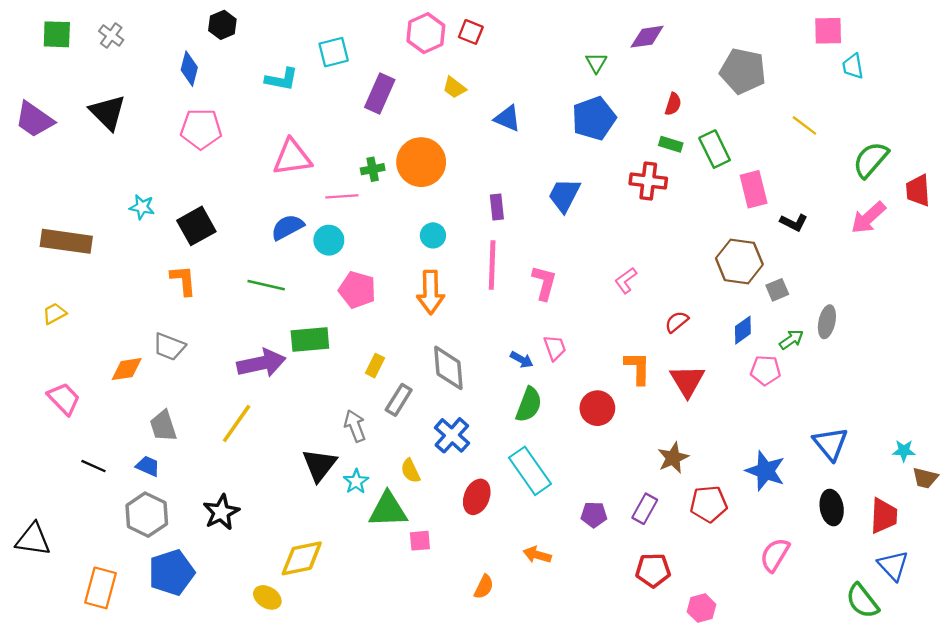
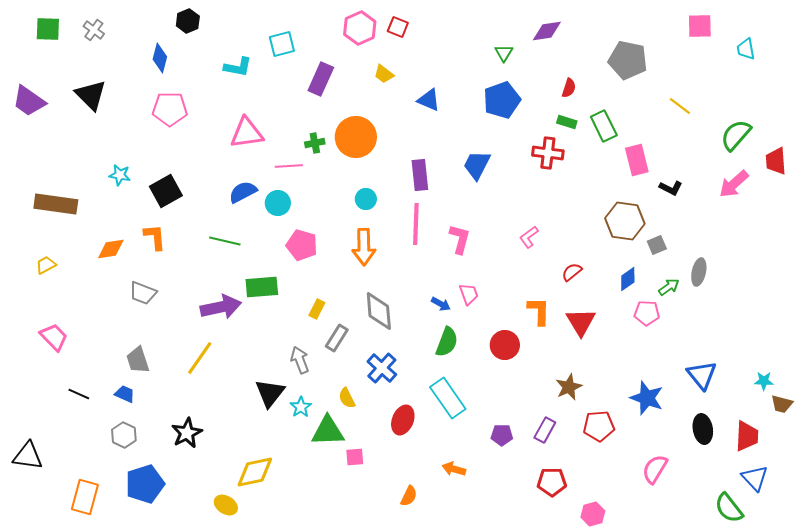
cyan trapezoid: (853, 66) -> (746, 49), moved
purple rectangle: (497, 207) -> (420, 175), size x1.4
orange diamond: (127, 369) -> (111, 249), moved
gray hexagon: (147, 515) -> (124, 435), size x0.7

